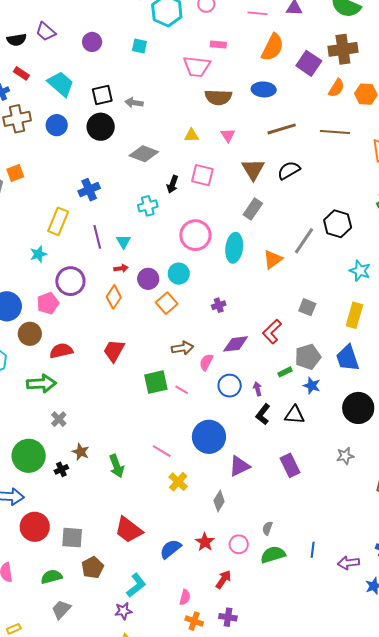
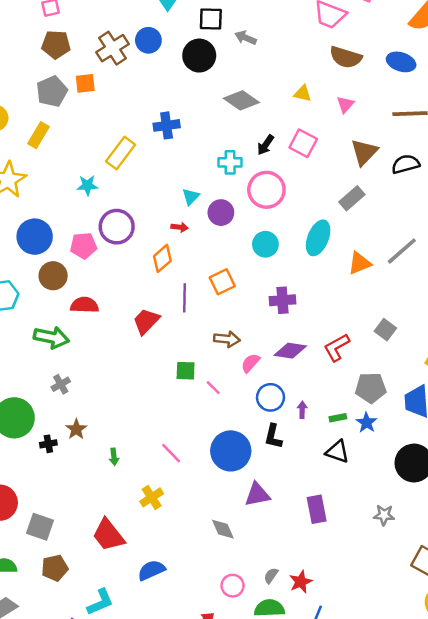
brown cross: (17, 119) -> (113, 48), moved, turned -36
pink circle: (195, 235) -> (266, 190), moved
purple line: (97, 237) -> (184, 298), moved
cyan circle: (179, 274) -> (265, 244), moved
purple circle: (148, 279) -> (221, 213), moved
purple cross: (219, 305) -> (282, 300), size x1.5
green rectangle: (285, 372) -> (338, 418), moved
green square: (156, 382) -> (186, 371), size x0.7
black L-shape: (263, 414) -> (273, 436), moved, turned -40
green arrow: (117, 466) -> (114, 457), size x0.6
yellow cross: (178, 482) -> (152, 497), moved
gray diamond: (219, 501) -> (223, 529), turned -70
red star: (205, 542) -> (301, 582), moved

